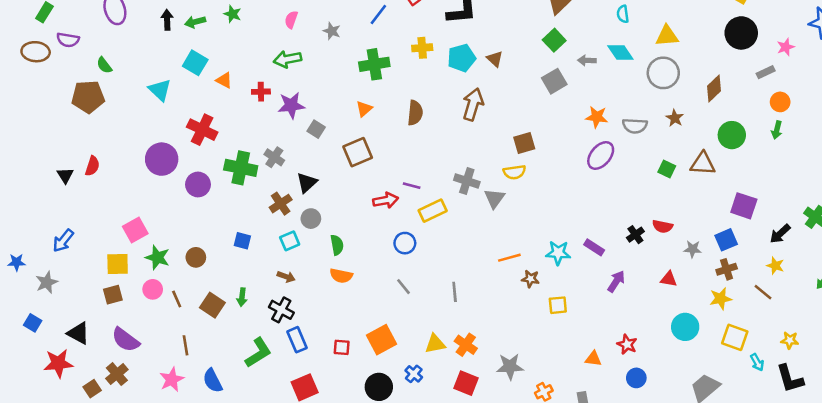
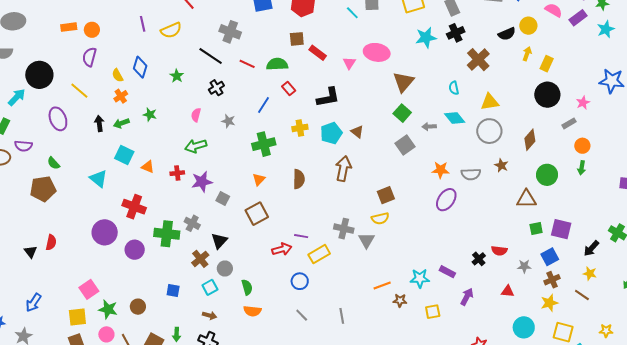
green square: (667, 169) -> (536, 229), moved, turned -32
yellow square: (558, 305) -> (433, 312), moved

